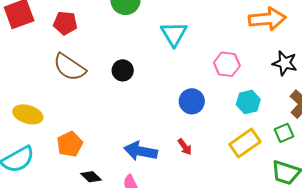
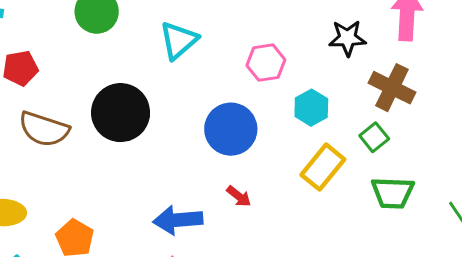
cyan triangle: (174, 34) -> (179, 40), turned 36
black circle: (123, 70) -> (121, 113), size x1.8
blue circle: (192, 101) -> (231, 129), size x1.4

